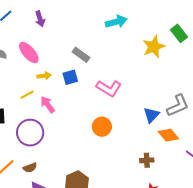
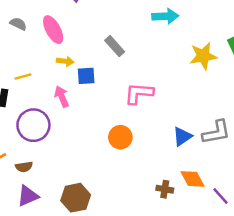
blue square: (70, 77) -> (86, 76), moved
pink L-shape: (109, 88) -> (139, 93), turned 140
yellow line: (27, 95) -> (23, 76), moved
orange diamond: (168, 135) -> (192, 179), moved

